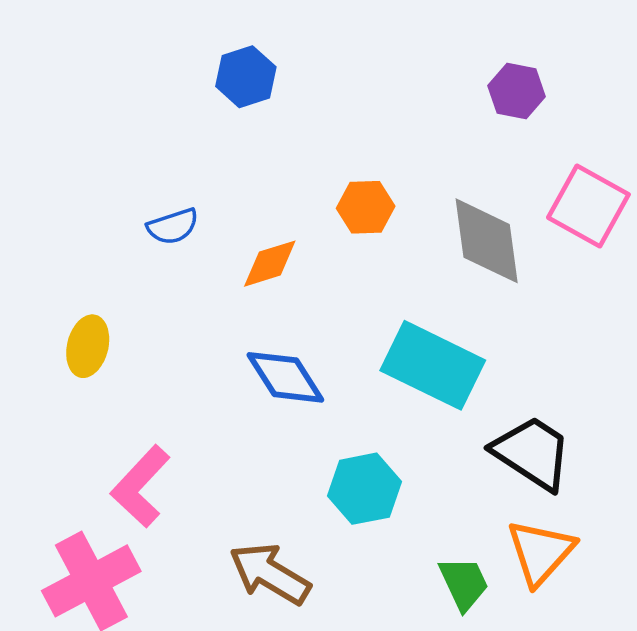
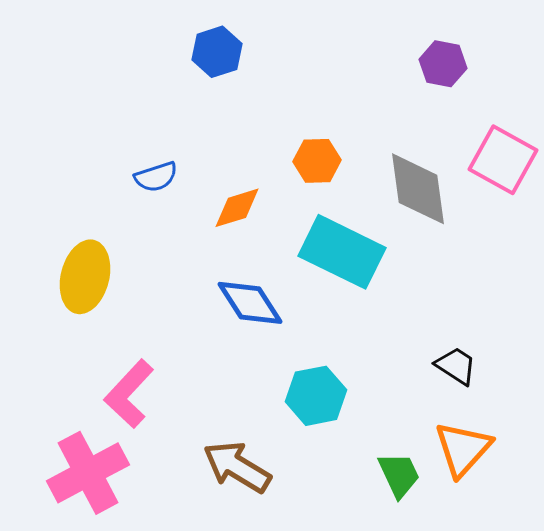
yellow ellipse: (88, 346) -> (85, 277), size x1.4
cyan rectangle: (433, 365) -> (342, 252), moved
black trapezoid: (532, 453) -> (456, 366), size x0.6

